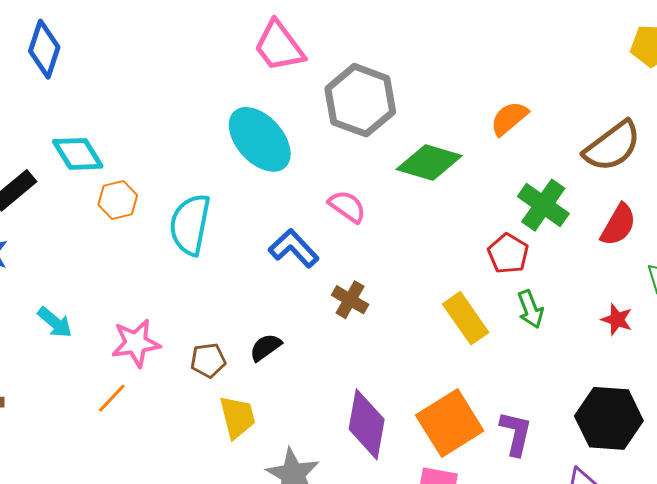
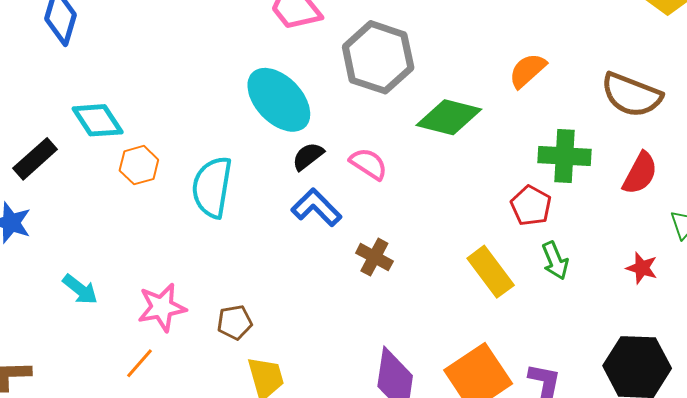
brown semicircle: (612, 146) -> (631, 95), turned 60
green cross: (543, 205) -> (564, 156), turned -30
black semicircle: (265, 347) -> (308, 156), moved

